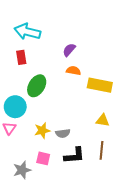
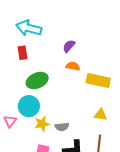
green ellipse: (37, 86) -> (37, 80), turned 35
cyan circle: (15, 107) -> (29, 106), moved

